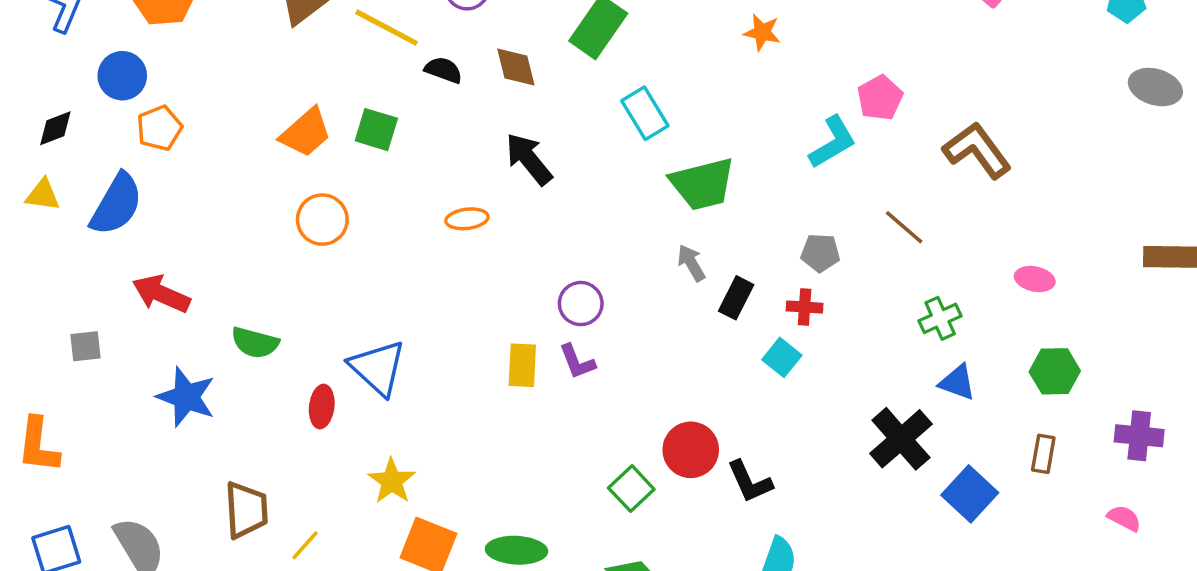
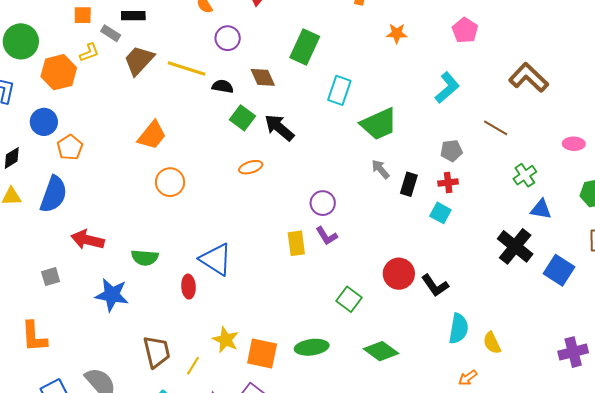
pink pentagon: (880, 98) -> (465, 30), moved
cyan rectangle: (645, 113) -> (339, 90), turned 60
green square: (376, 130) -> (242, 118), moved, turned 30
yellow star: (392, 481) -> (226, 340), moved
green square: (631, 489) -> (349, 299), moved

